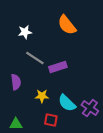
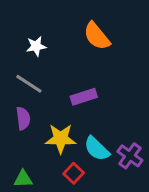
gray line: (35, 58) -> (29, 84), moved
yellow star: (42, 96) -> (61, 139), size x1.5
red square: (51, 120) -> (74, 173), turned 32

